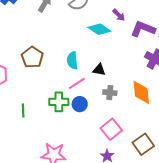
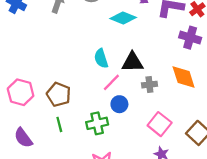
brown pentagon: (32, 57) -> (59, 94), moved
black triangle: (99, 70) -> (133, 62), size x1.5
green cross: (59, 102) -> (97, 123), moved

